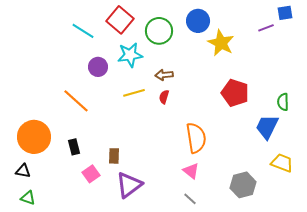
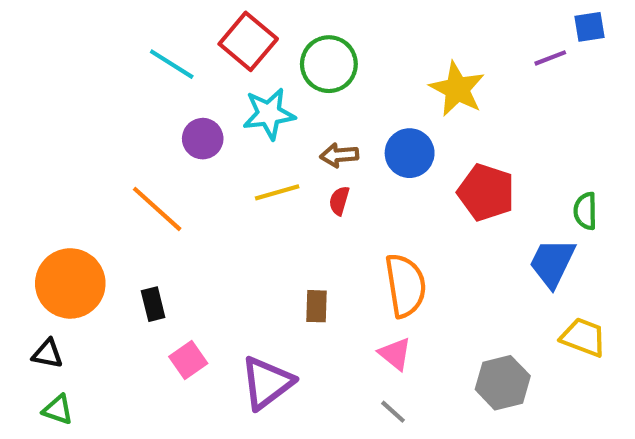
blue circle: (198, 21) -> (410, 153), moved
brown rectangle: (114, 156) -> (316, 306), moved

